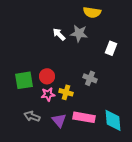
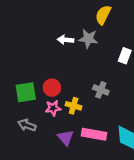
yellow semicircle: (92, 12) -> (103, 15), turned 108
white arrow: (59, 34) -> (66, 40), turned -40
gray arrow: (32, 116) -> (27, 125), moved

